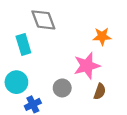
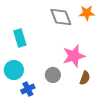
gray diamond: (43, 20) -> (61, 17), moved
orange star: (102, 36) -> (87, 13), moved

